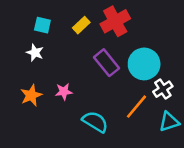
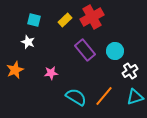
cyan circle: (144, 64) -> (115, 51), size x0.7
orange star: (31, 95) -> (15, 70), moved
orange line: (137, 107) -> (104, 96), moved

